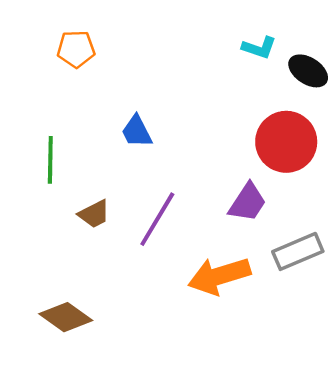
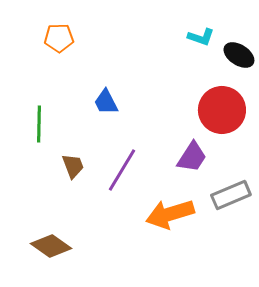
brown trapezoid: (94, 214) -> (73, 166), turned -84

